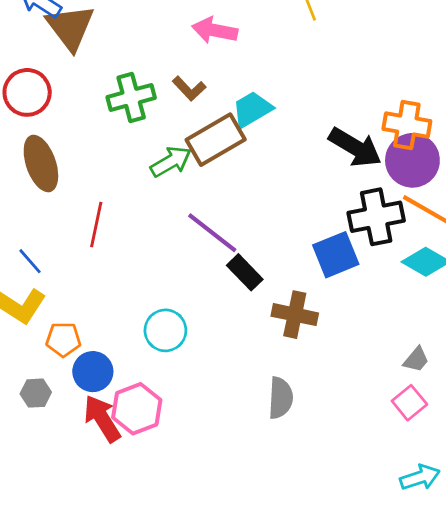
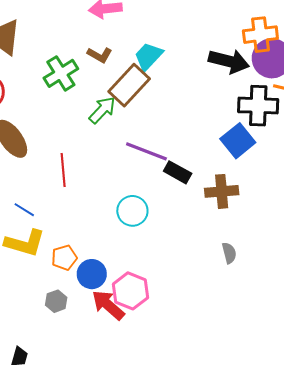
black cross: (376, 217) -> (258, 106), turned 30
cyan circle: (165, 330) -> (132, 211), moved
gray semicircle: (281, 398) -> (229, 253), size x0.7

